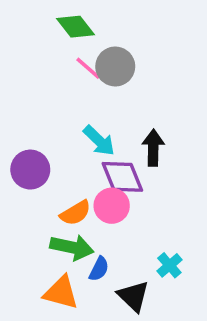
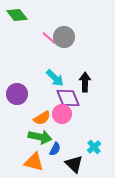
green diamond: (75, 27) -> (17, 15), moved

